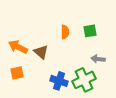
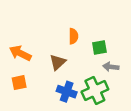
green square: (90, 31) -> (99, 48), moved
brown triangle: (41, 52) -> (58, 62), moved, turned 35

